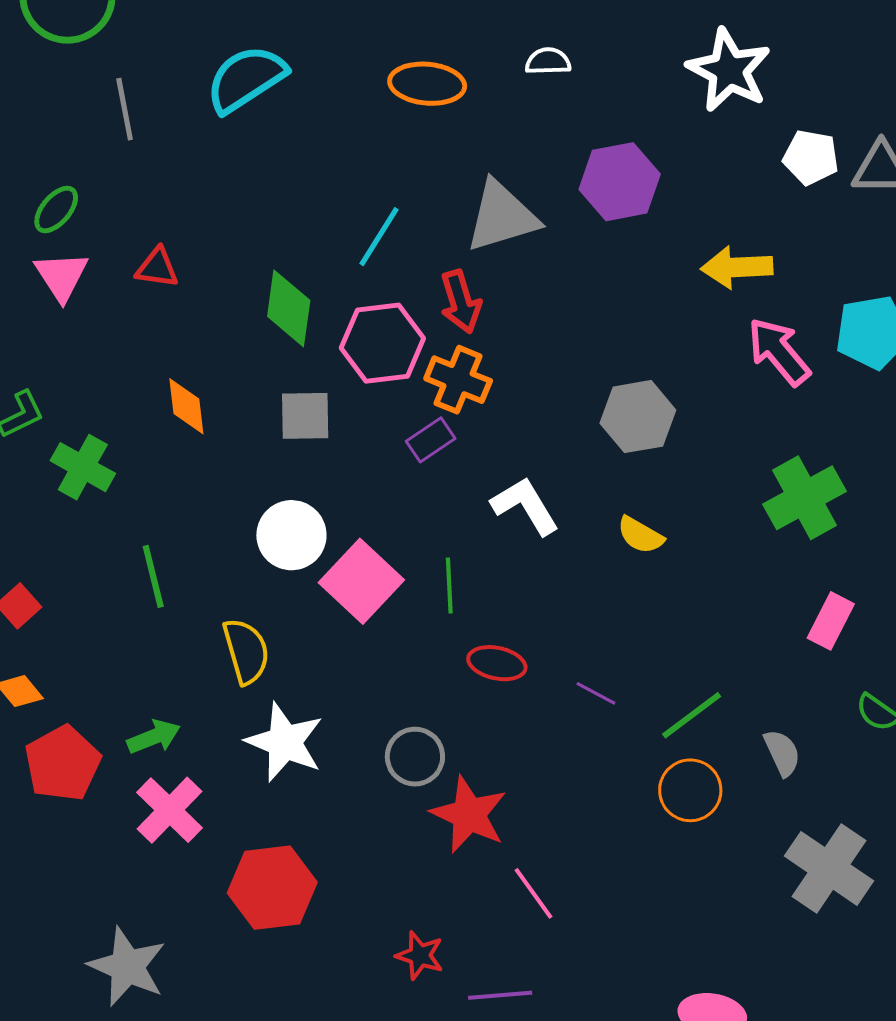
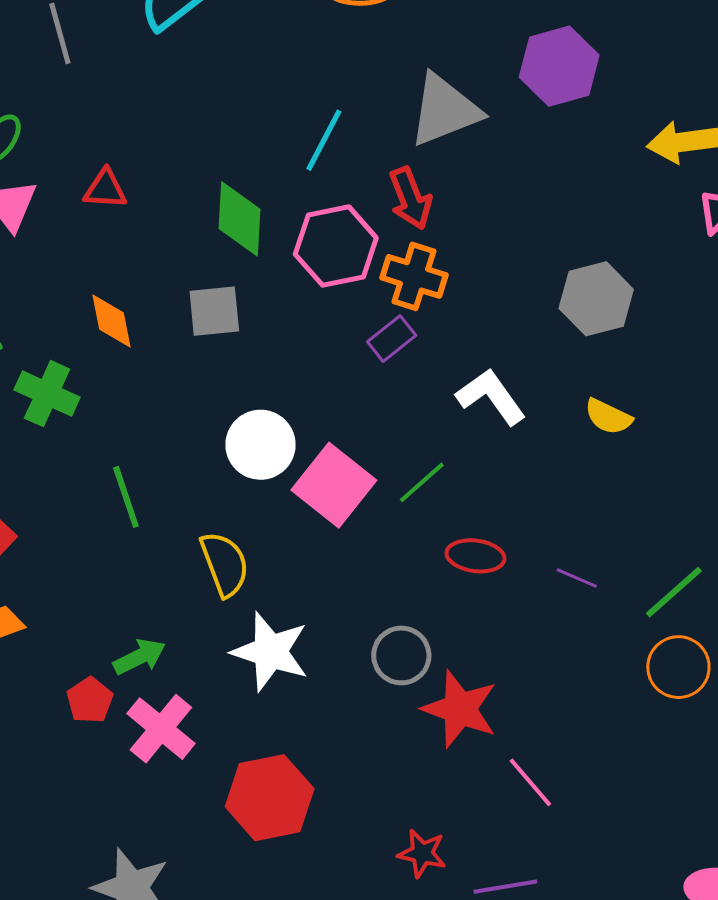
orange diamond: (186, 406) -> (111, 321), moved
gray square: (305, 416) -> (214, 311), moved
green line: (449, 586) -> (422, 482), turned 56
red pentagon: (63, 763) -> (90, 700), moved, size x0.6

